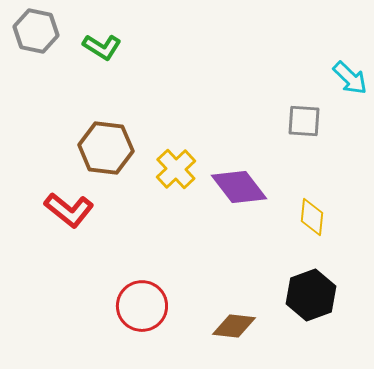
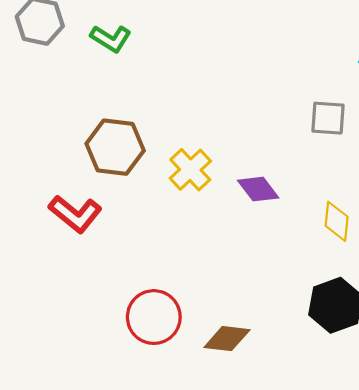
purple diamond: (239, 187) -> (258, 189), size x0.7
brown diamond: (234, 326) -> (227, 339), moved

